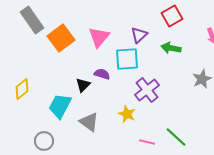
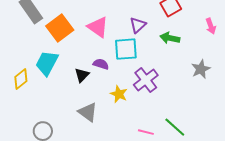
pink triangle: (99, 37) -> (98, 27), turned -35
cyan trapezoid: (60, 106) -> (47, 63), moved
yellow star: (127, 114) -> (119, 94), moved

